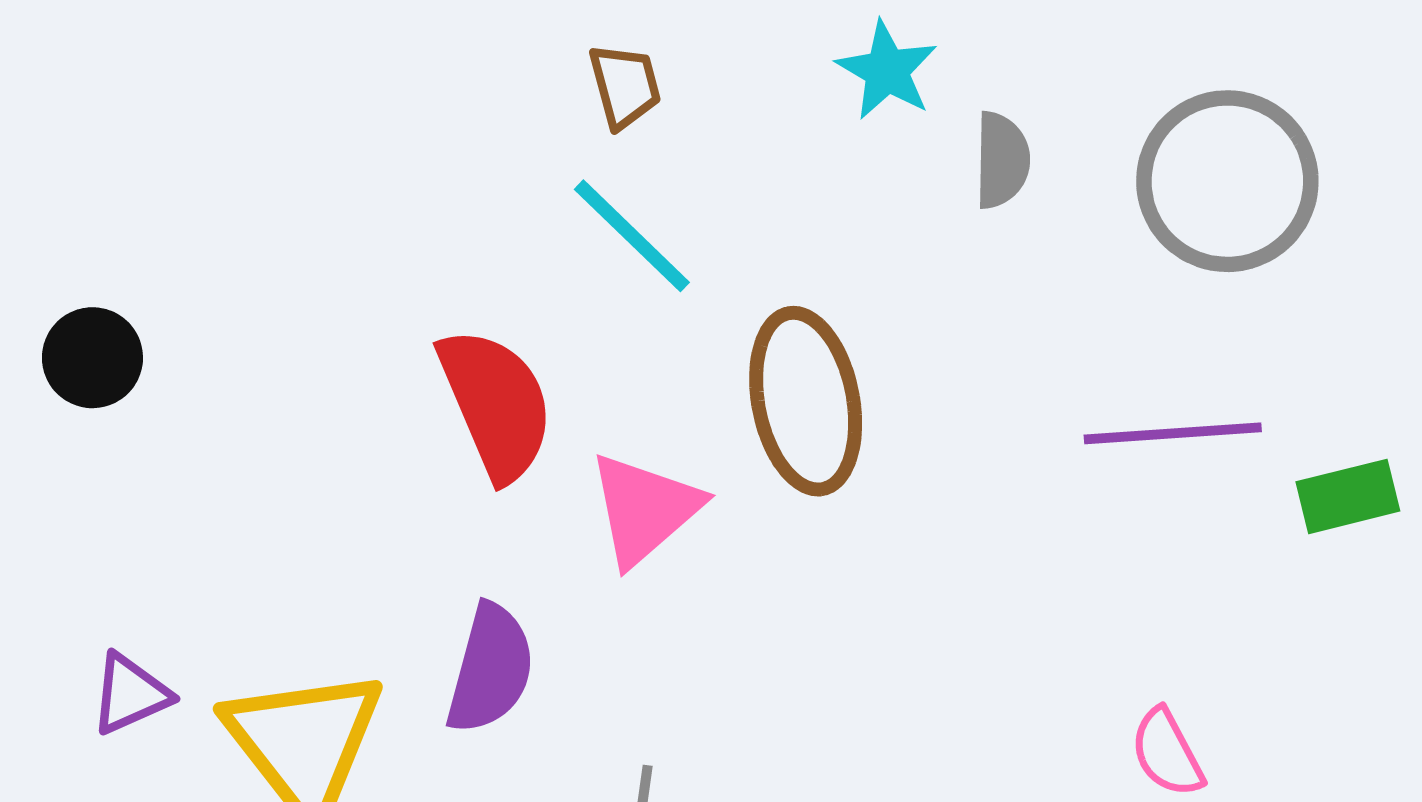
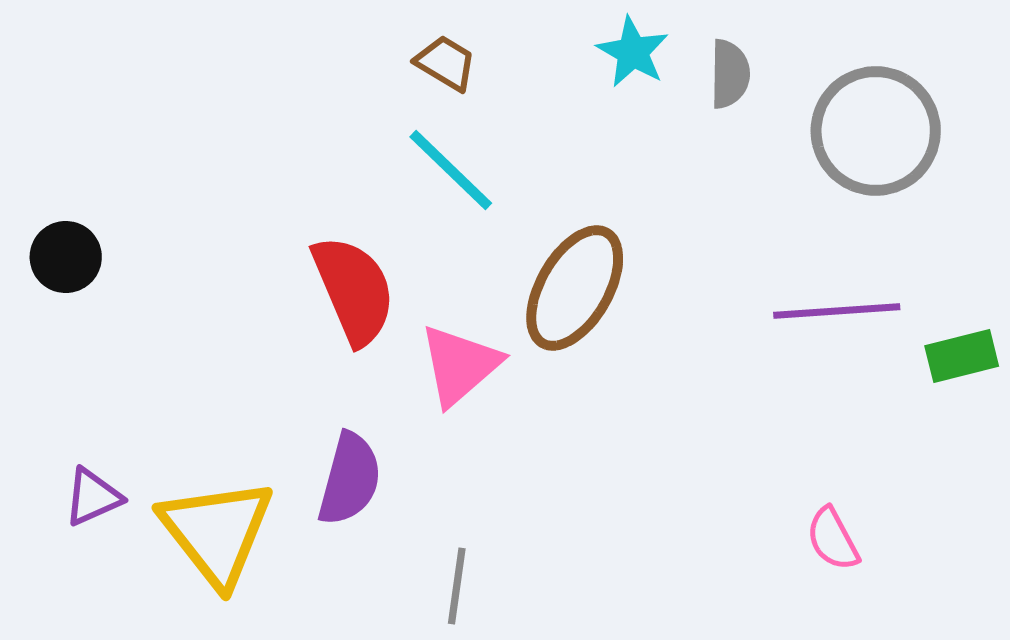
brown trapezoid: (625, 86) -> (446, 63), turned -44
gray semicircle: (1002, 160) -> (730, 74), moved
brown ellipse: (806, 401) -> (575, 288), turned 41

